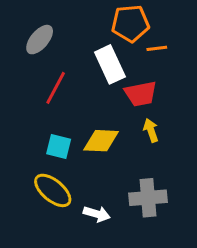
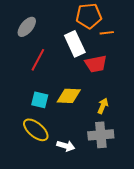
yellow arrow: (151, 130) -> (103, 106), moved, turned 42

